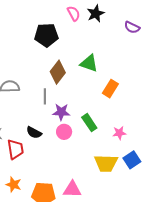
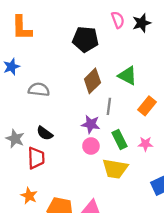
gray line: (45, 96) -> (109, 106), moved
black semicircle: (34, 133) -> (45, 133), moved
pink star: (119, 133) -> (145, 144), moved
yellow trapezoid: (106, 163) -> (115, 169), moved

